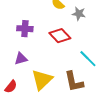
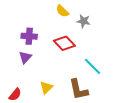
purple triangle: (21, 59) -> (25, 57), moved, turned -32
yellow triangle: (42, 80) -> (46, 88), size x0.6

